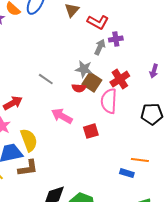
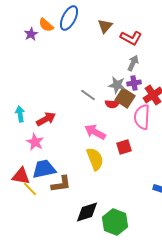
purple cross: (116, 39) -> (134, 83), moved
gray line: (46, 79) -> (88, 95), moved
yellow semicircle: (29, 140) -> (95, 159), moved

